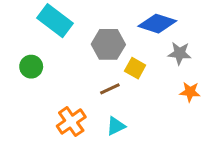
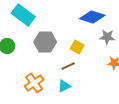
gray hexagon: (108, 44) -> (45, 42), moved
brown line: (110, 89) -> (68, 66), moved

